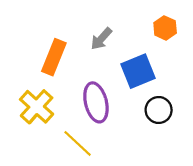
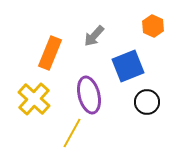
yellow line: (78, 143) -> (72, 133), turned 76

